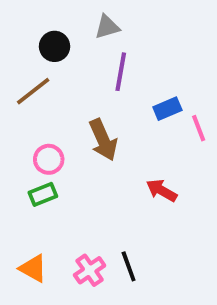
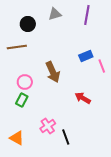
purple line: (121, 72) -> (87, 15), moved
brown line: (33, 91) -> (17, 47), turned 30
green rectangle: (43, 194) -> (22, 100), turned -40
pink cross: (90, 270) -> (48, 126), moved

